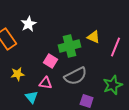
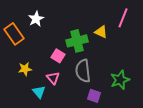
pink line: (116, 47) -> (123, 18), moved
gray semicircle: (76, 76) -> (83, 71), turned 110
pink triangle: (46, 83) -> (53, 78), turned 40

